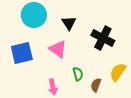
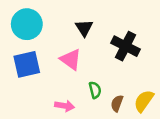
cyan circle: (34, 15) -> (27, 24), moved
yellow semicircle: (118, 72) -> (144, 101), moved
pink arrow: (53, 87) -> (65, 106), turned -70

